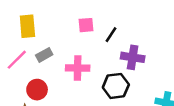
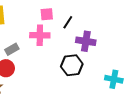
gray rectangle: (44, 55) -> (12, 49), moved
pink cross: (78, 68) -> (40, 35), moved

